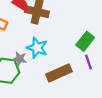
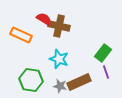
gray star: (20, 59) -> (60, 86), moved

